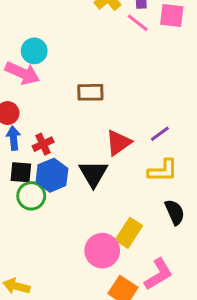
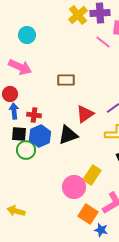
pink line: (138, 23) -> (103, 42), moved
cyan circle: (34, 51) -> (27, 35), moved
red cross: (43, 144) -> (34, 115), turned 32
black triangle: (93, 174) -> (68, 135), turned 40

